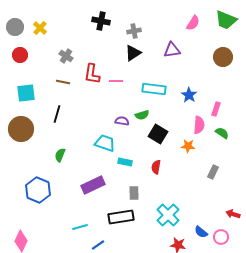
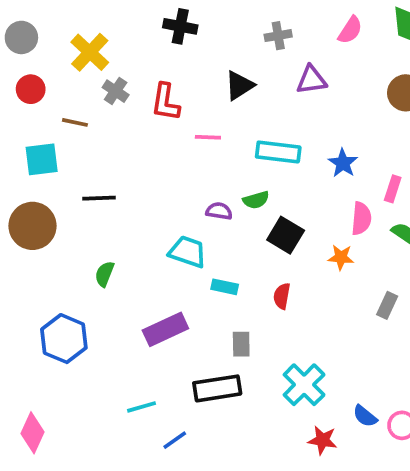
yellow cross: (40, 28) -> (90, 52), moved, size x1.5
gray cross: (134, 31) -> (278, 36), moved
red L-shape: (92, 74) -> (165, 102), moved
brown line: (63, 82) -> (75, 122), moved
black line: (57, 114) -> (99, 198), turned 72

